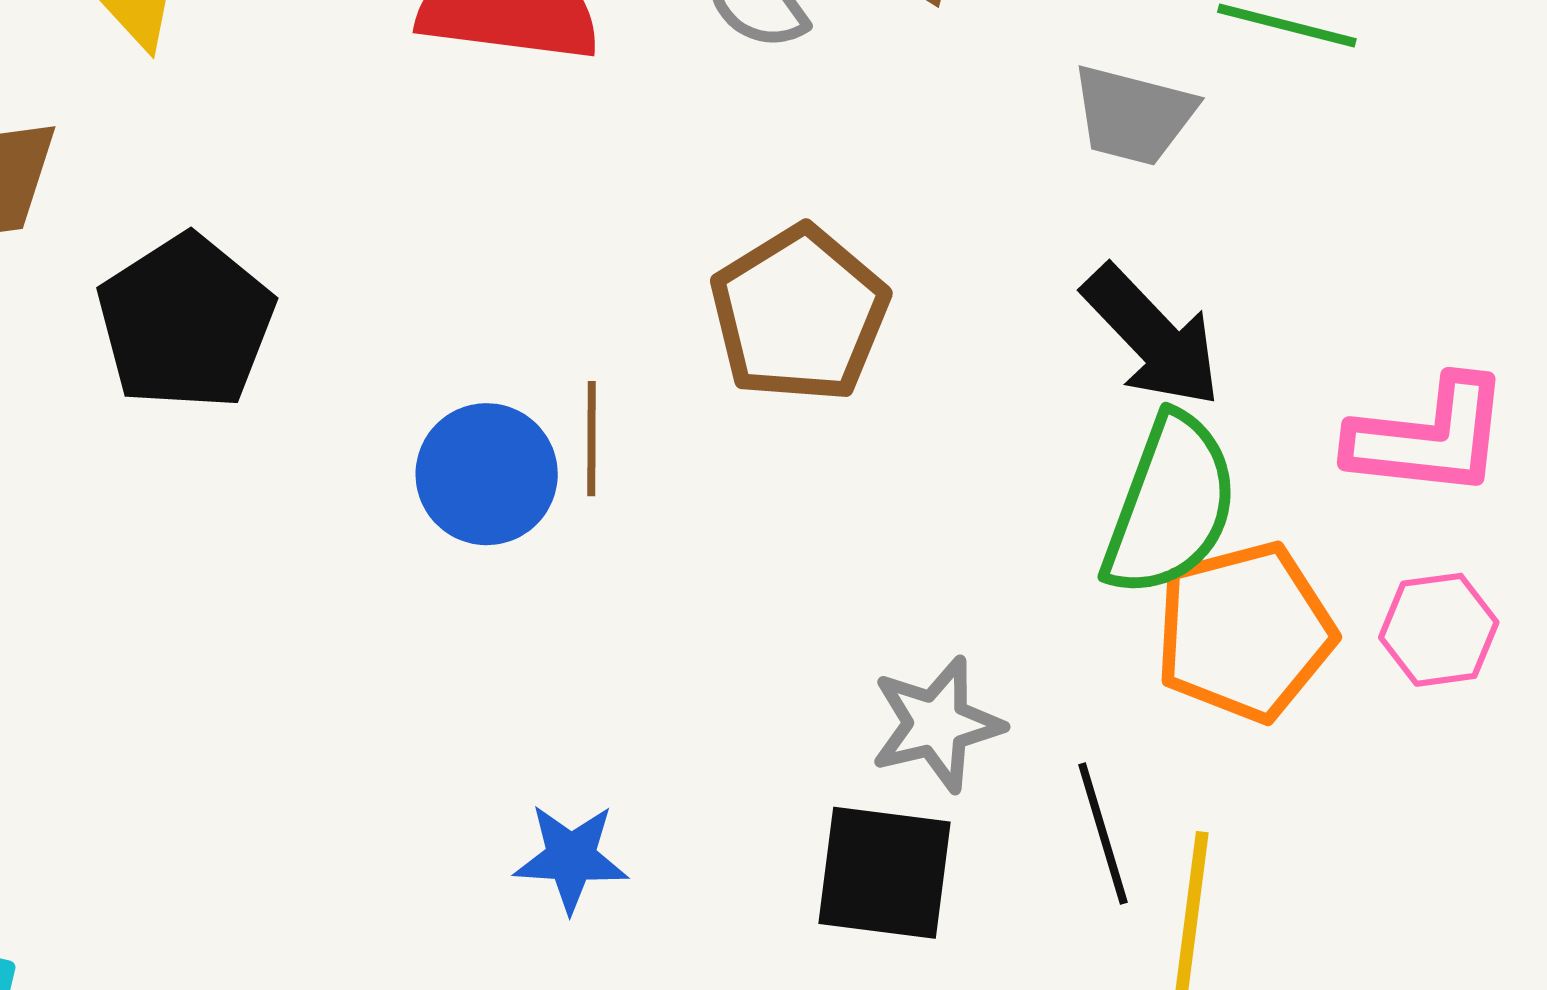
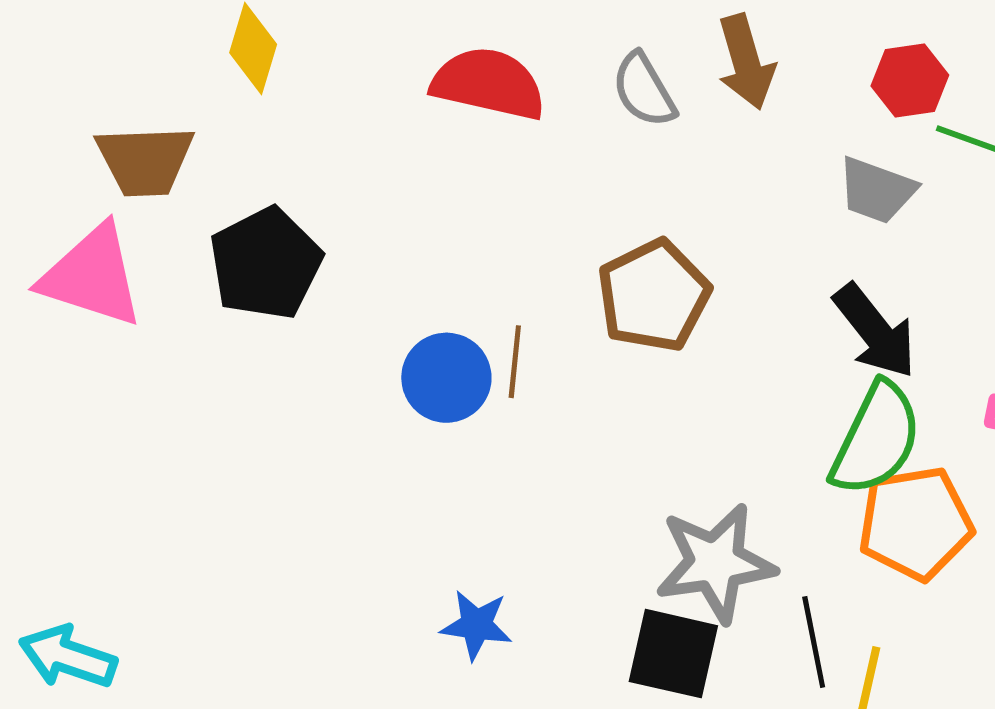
gray star: (937, 724) -> (715, 563), size x1.4

